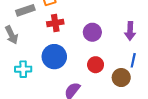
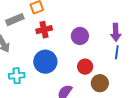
blue line: (133, 60) -> (117, 52), moved
brown circle: (121, 78) -> (100, 83), moved

